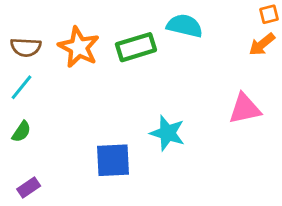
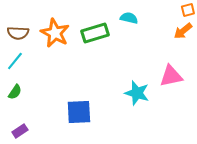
cyan semicircle: (185, 26) -> (129, 18), size x0.7
cyan star: (167, 133) -> (137, 93), moved

